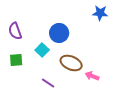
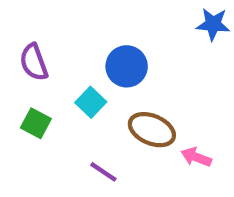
green square: (16, 60) -> (36, 123), turned 32

